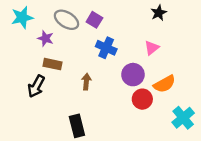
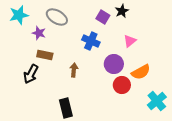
black star: (159, 13) -> (122, 11), moved
purple square: (94, 20) -> (103, 17), moved

